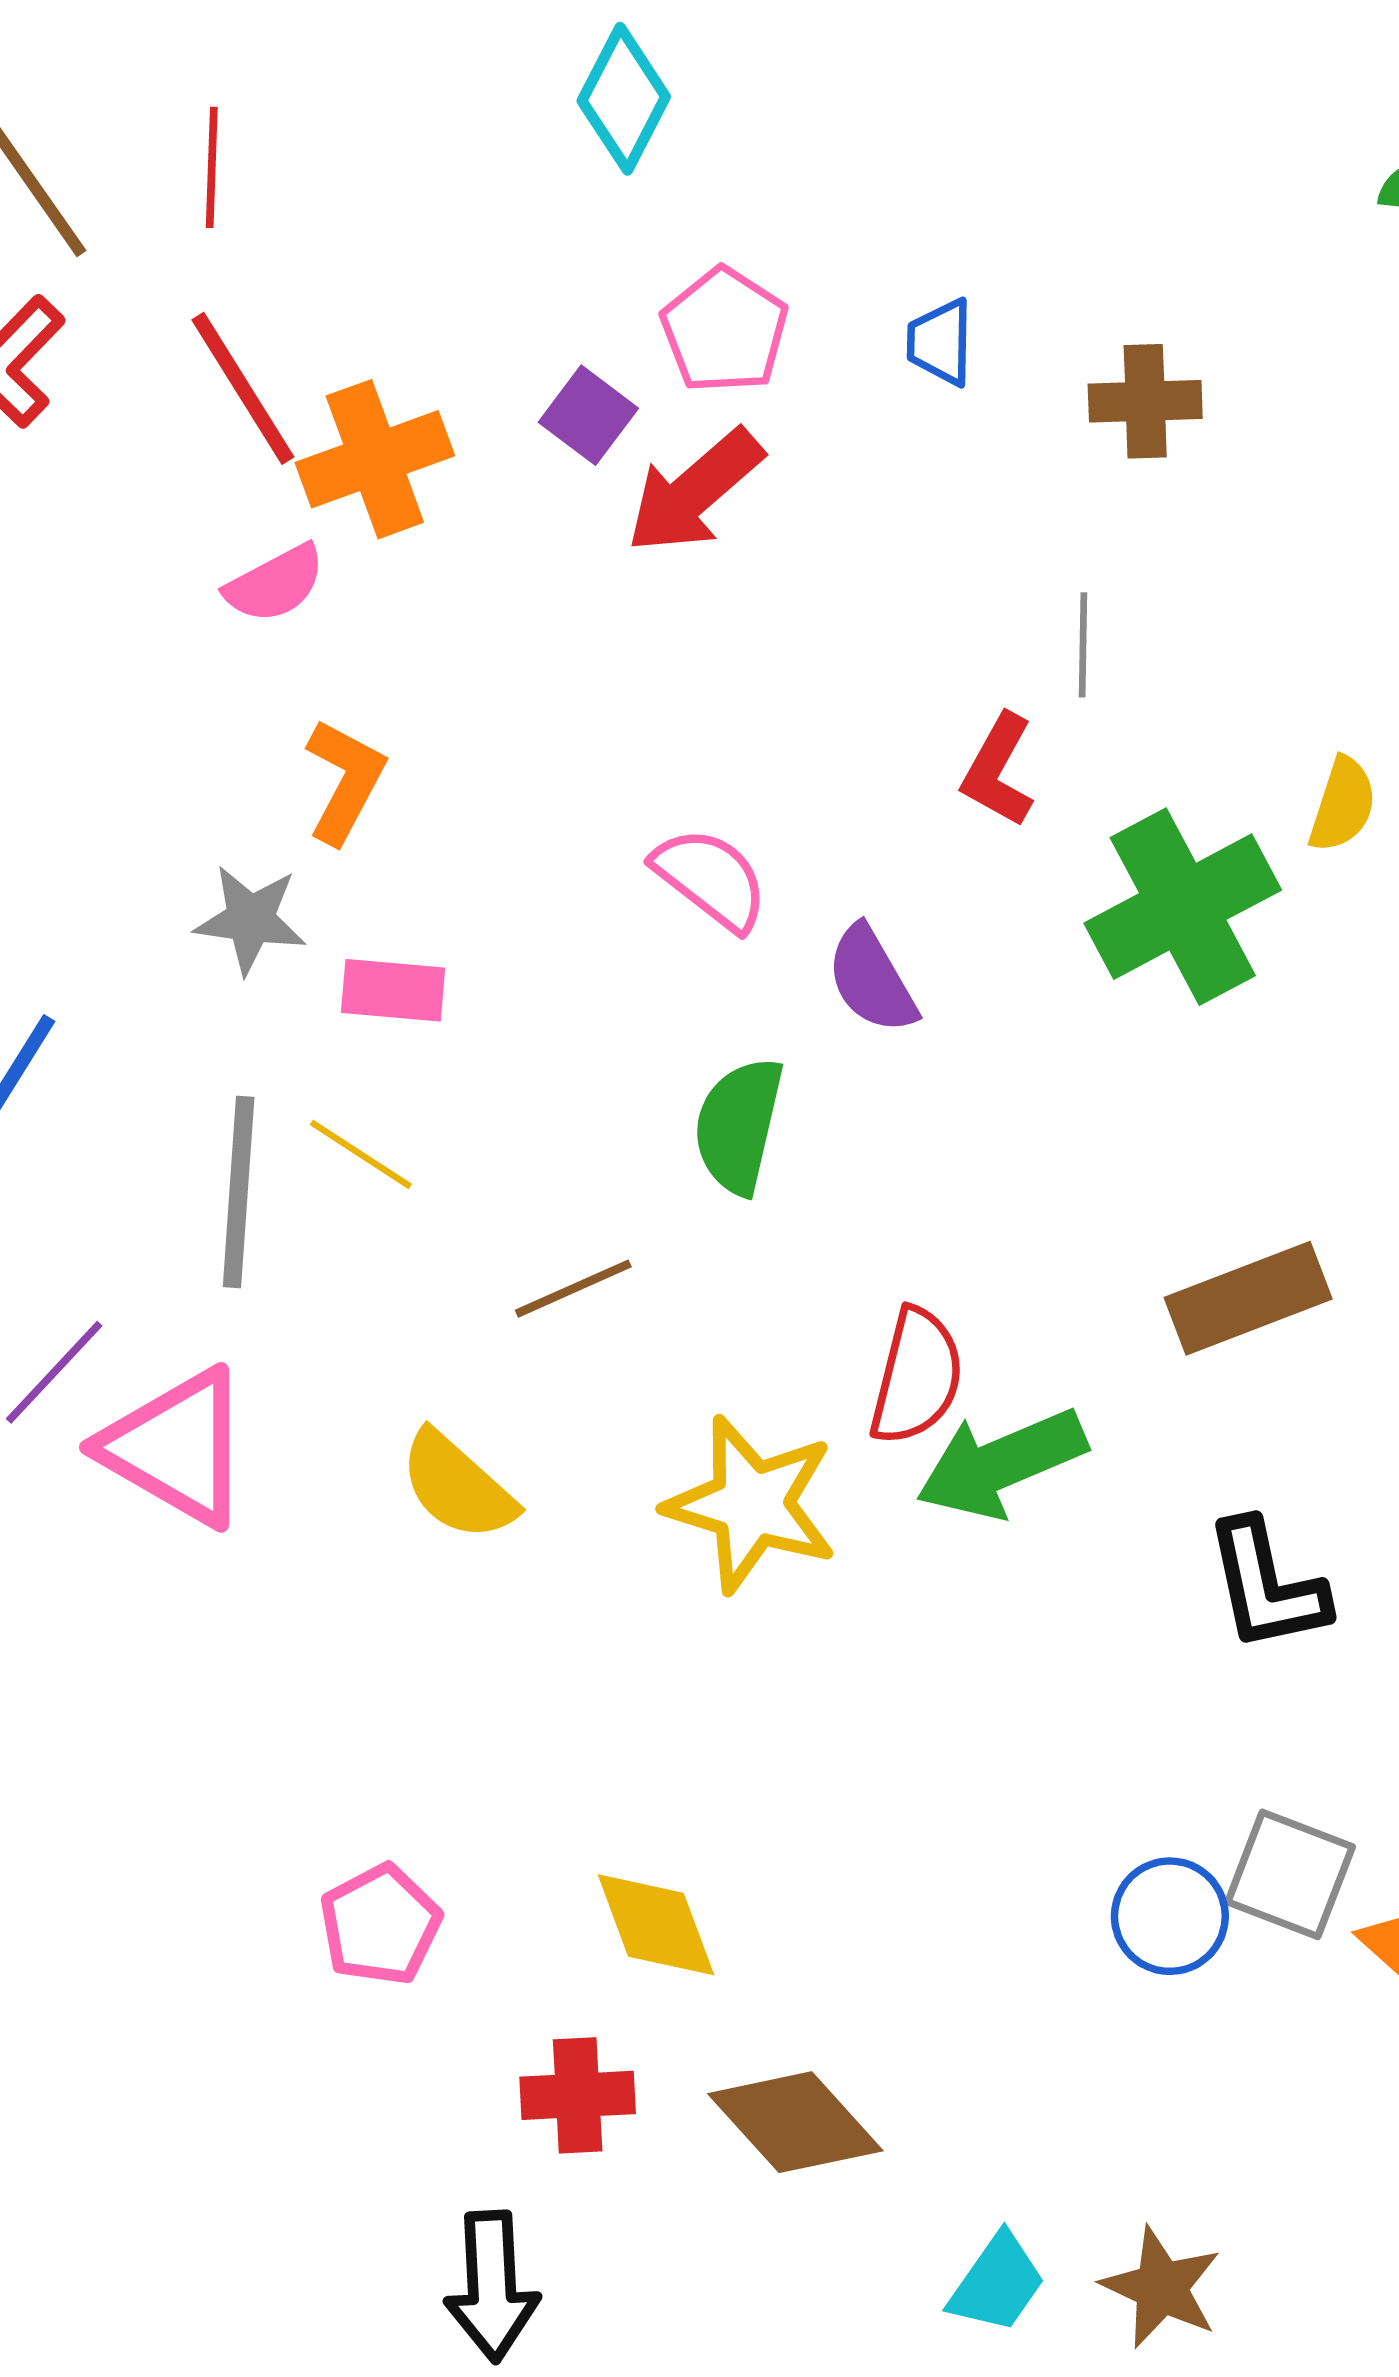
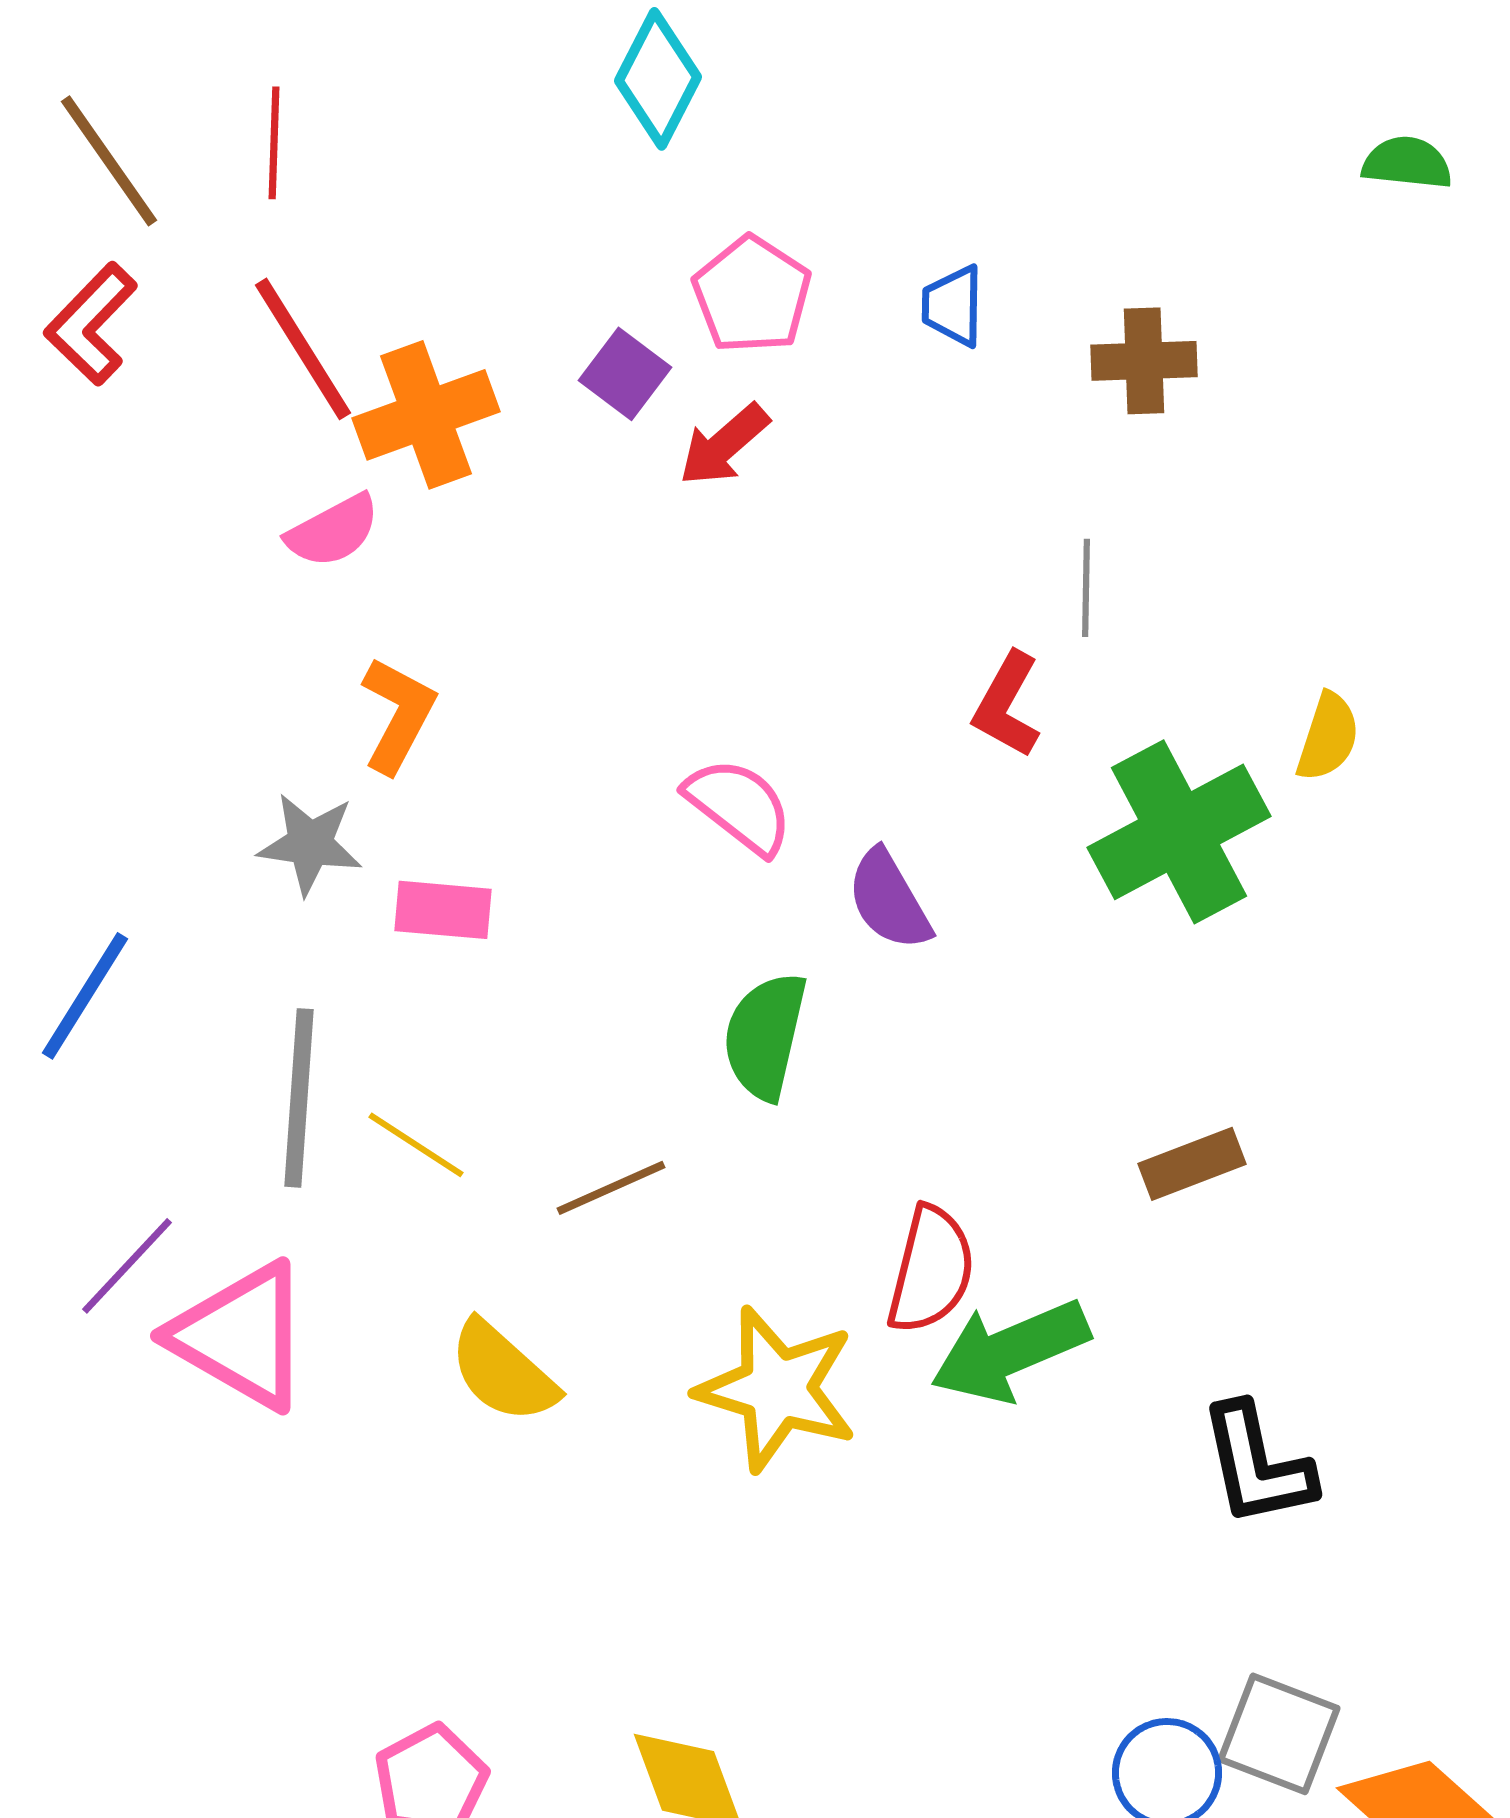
red arrow: (695, 491) -> (724, 445), size x0.7
yellow line: (361, 1154) -> (416, 1145), moved
brown rectangle: (1248, 1298) -> (1192, 1164), moved, size x0.7

